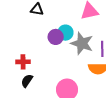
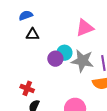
red cross: (23, 62) -> (27, 88), turned 32

